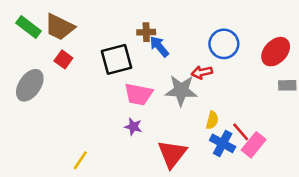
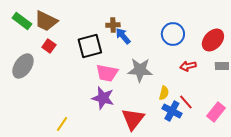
red arrow: (202, 72) -> (188, 66), moved
purple star: (133, 127) -> (103, 98), size x1.6
pink rectangle: (254, 145) -> (216, 112), moved

